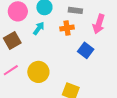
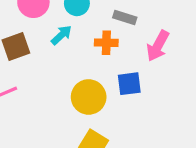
blue square: (86, 50) -> (129, 84), turned 35
yellow circle: (38, 72) -> (89, 97), moved

